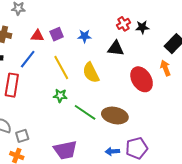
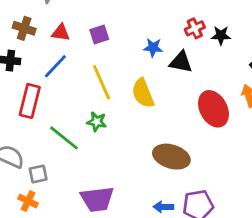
red triangle: (37, 36) -> (61, 33), moved
blue star: (84, 36) -> (153, 47), moved
green line: (85, 112) -> (64, 138), moved

